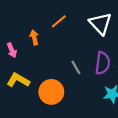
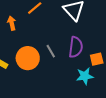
orange circle: (51, 92) -> (28, 58), moved

